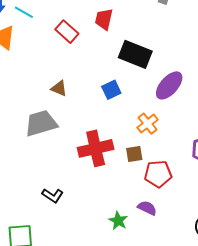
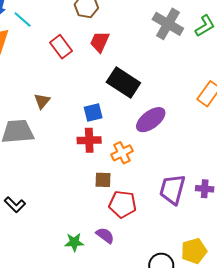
brown triangle: (59, 88) -> (42, 101), turned 36
red cross: (96, 148) -> (89, 140), moved, size x0.7
green star: (118, 221) -> (74, 242), turned 30

